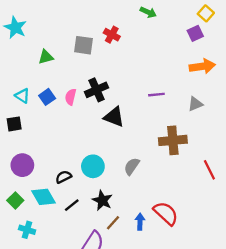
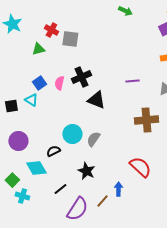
red cross: (112, 35) -> (51, 30), moved
cyan triangle: (22, 96) -> (31, 100), moved
cyan circle: (93, 166) -> (72, 134), moved
gray semicircle: (132, 166) -> (93, 139), moved
green square: (15, 200) -> (12, 180), moved
black line: (72, 205) -> (60, 189), moved
red semicircle: (166, 213) -> (140, 167), moved
brown line: (113, 223) -> (102, 201), moved

